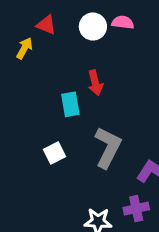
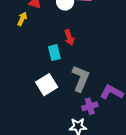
white square: (54, 153) -> (47, 85), size x1.5
purple cross: (136, 209) -> (90, 106), moved

